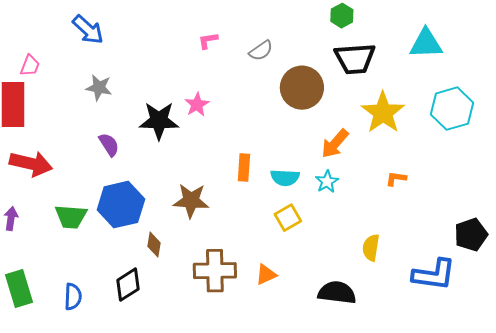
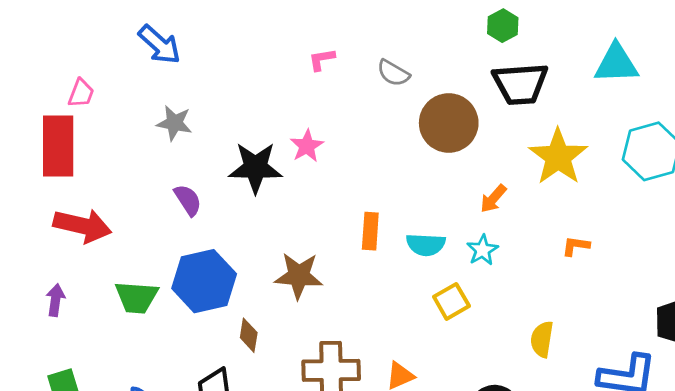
gray semicircle: (261, 51) -> (393, 73), turned 65
orange arrow: (335, 144) -> (493, 199), size x0.7
yellow square: (288, 218) -> (451, 301), moved

